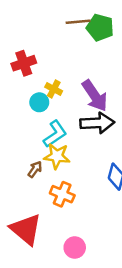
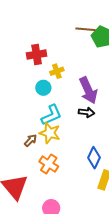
yellow cross: (54, 89) -> (57, 71), moved, turned 32
black arrow: (97, 123) -> (87, 112), size x0.6

